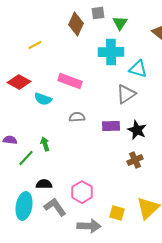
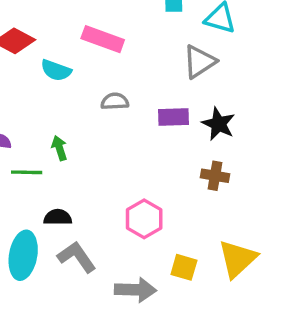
green line: (26, 158) -> (27, 172), turned 48
brown cross: (135, 160) -> (215, 176), turned 35
pink hexagon: (82, 192) -> (144, 219), moved

